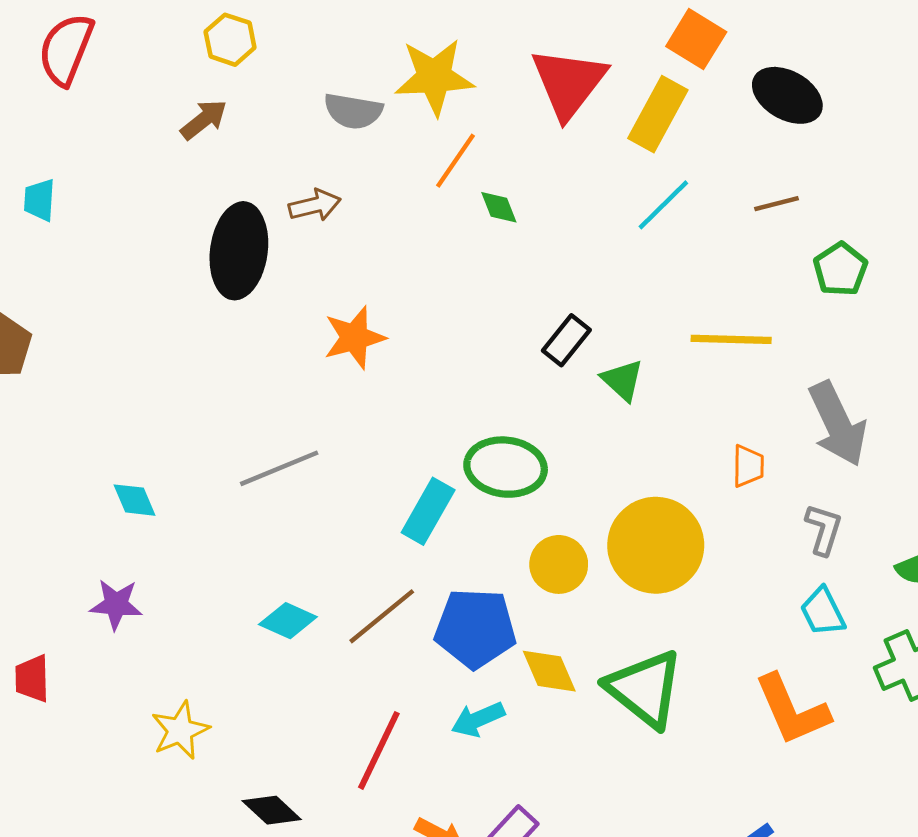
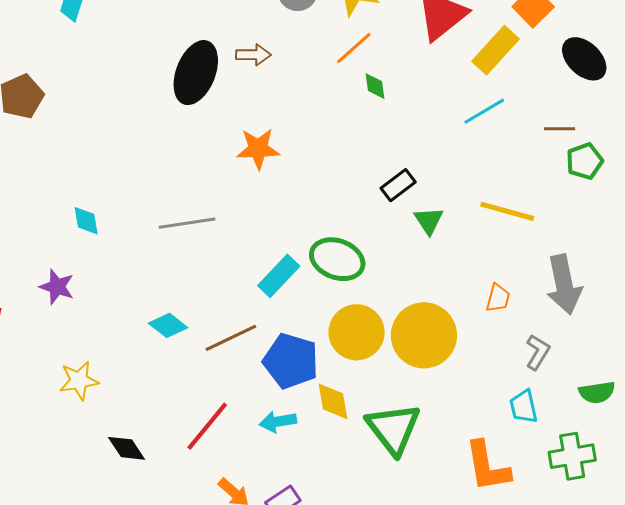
green pentagon: (840, 269) -> (585, 161), moved
yellow circle: (559, 564) -> (357, 332), size x1.4

